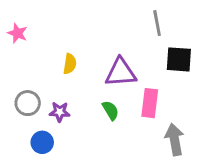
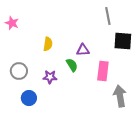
purple triangle: (121, 73) -> (83, 50), size x0.6
green semicircle: (111, 110) -> (72, 65), moved
purple star: (60, 112) -> (50, 77), moved

